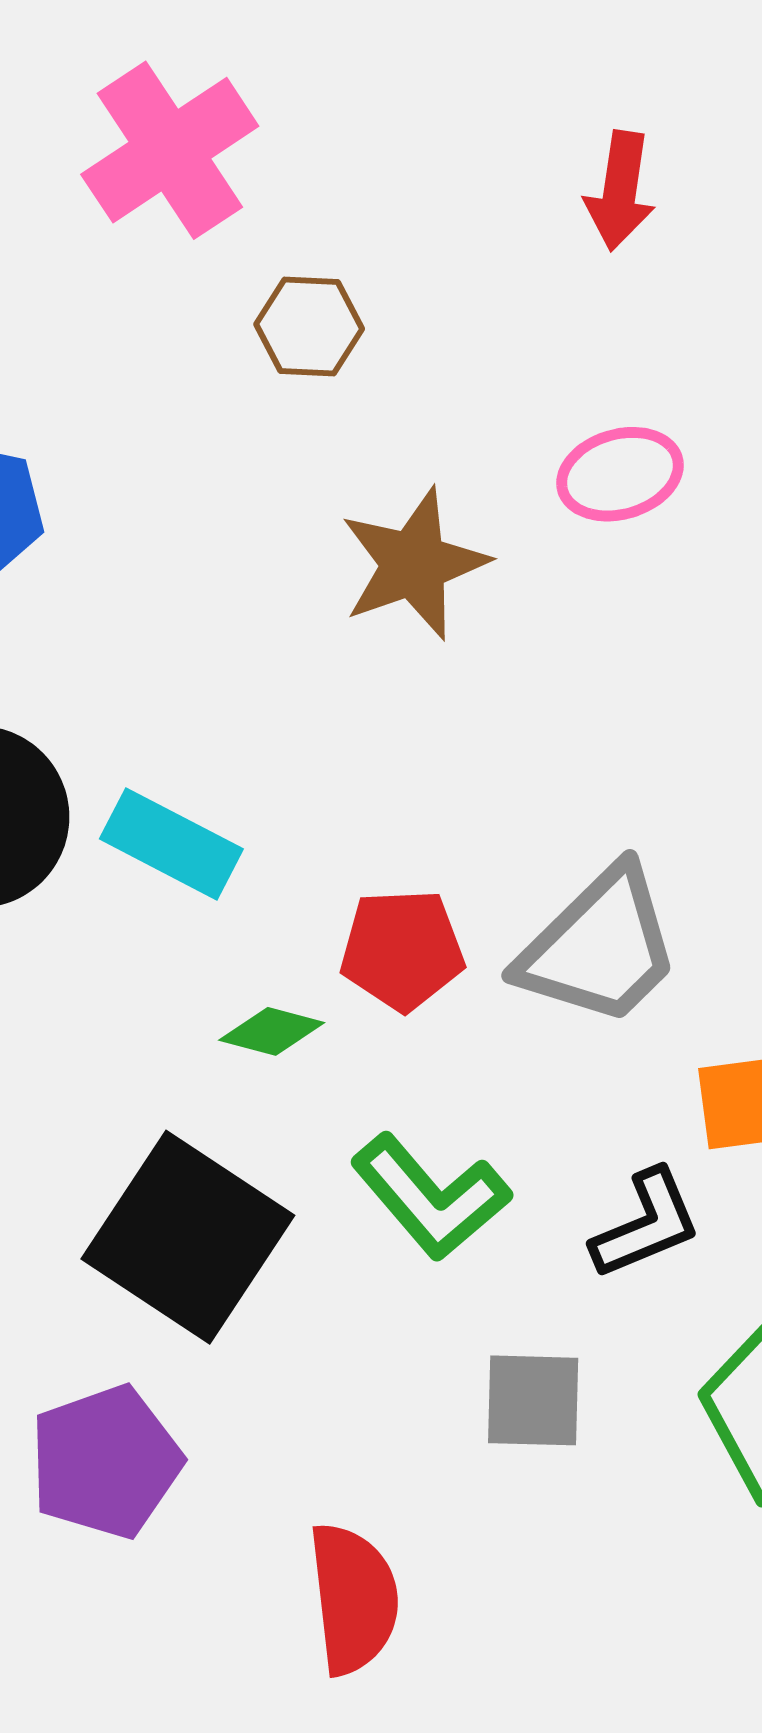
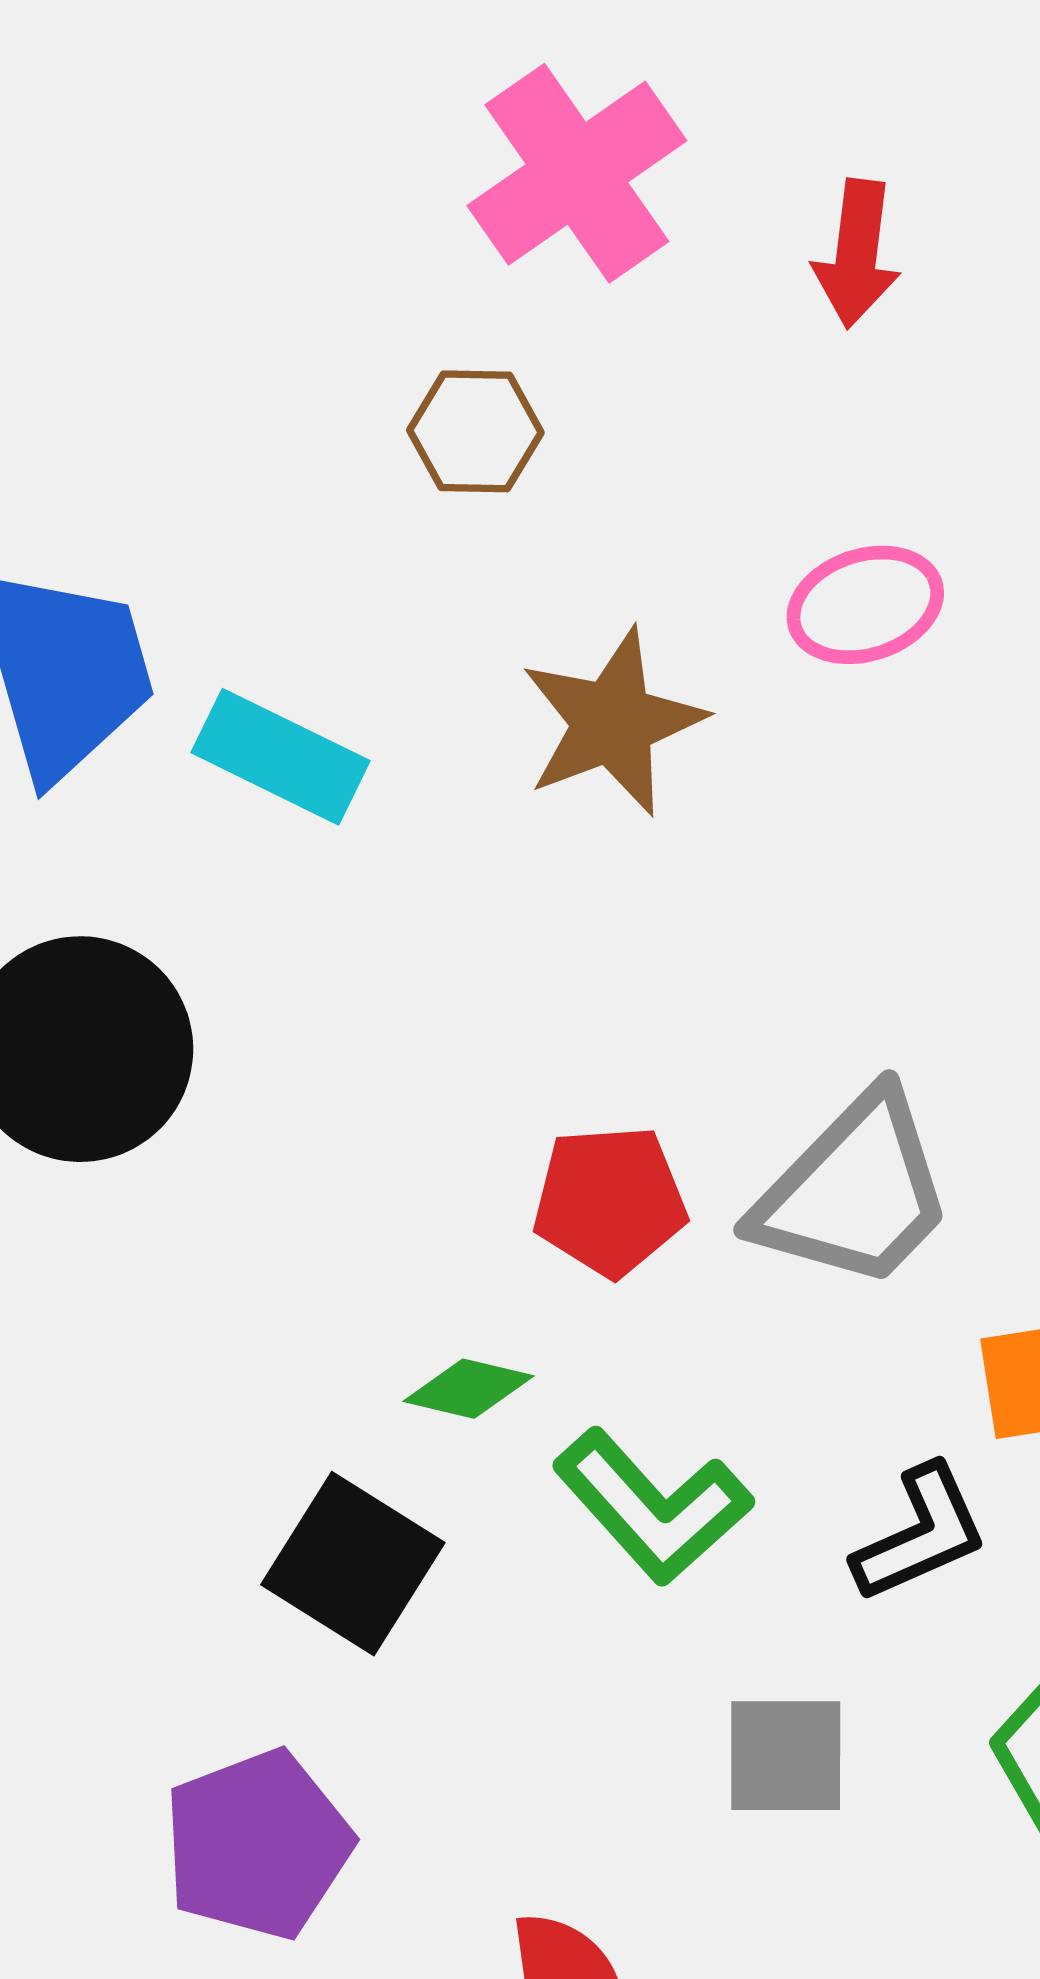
pink cross: (170, 150) -> (577, 173), moved
cyan rectangle: (171, 844) -> (280, 757), moved
green diamond: (272, 1031) -> (468, 1389), moved
black square: (188, 1237) -> (353, 1564), size x0.7

